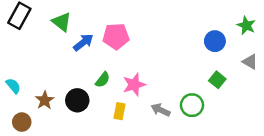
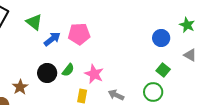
pink star: (134, 85) -> (94, 74), turned -30
black circle: (77, 100) -> (47, 73), moved
green circle: (192, 105) -> (153, 92), moved

